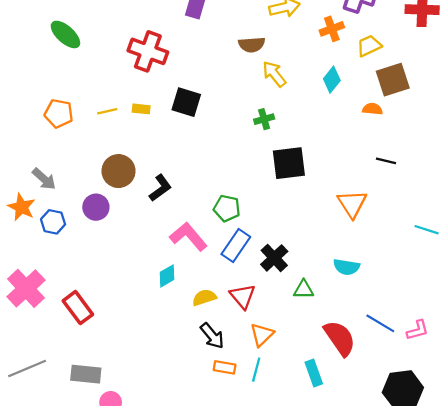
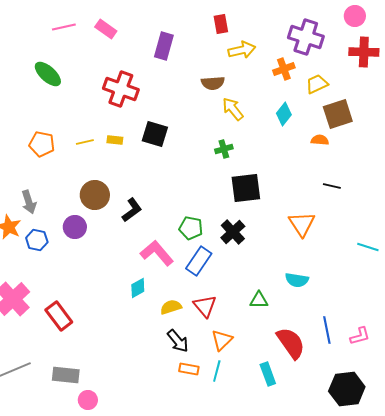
gray arrow: (44, 179) -> (29, 202), turned 30
black cross: (274, 258) -> (233, 232), moved
blue line: (380, 323) -> (327, 330), turned 48

